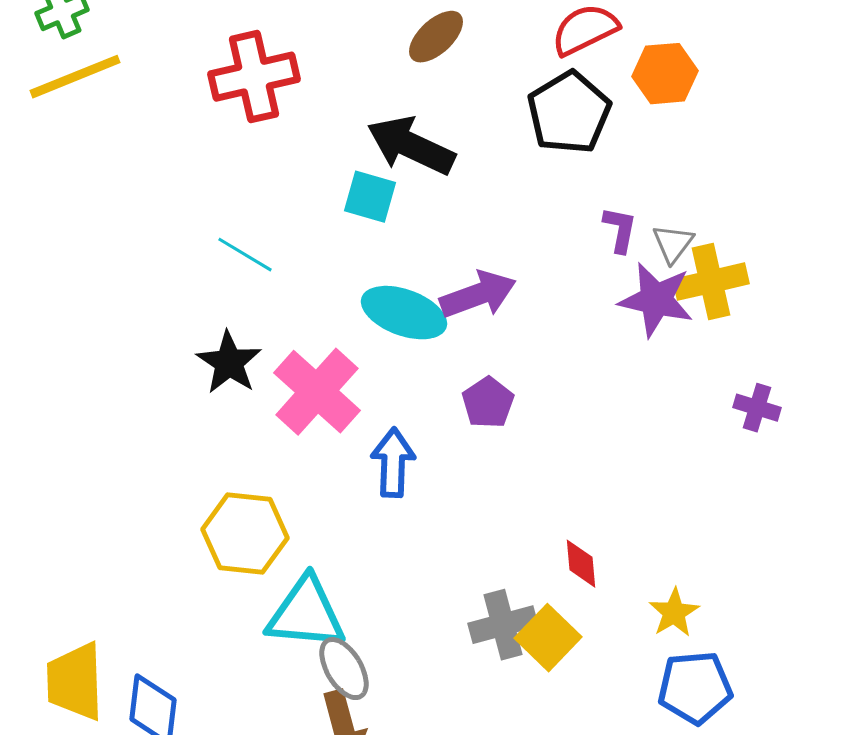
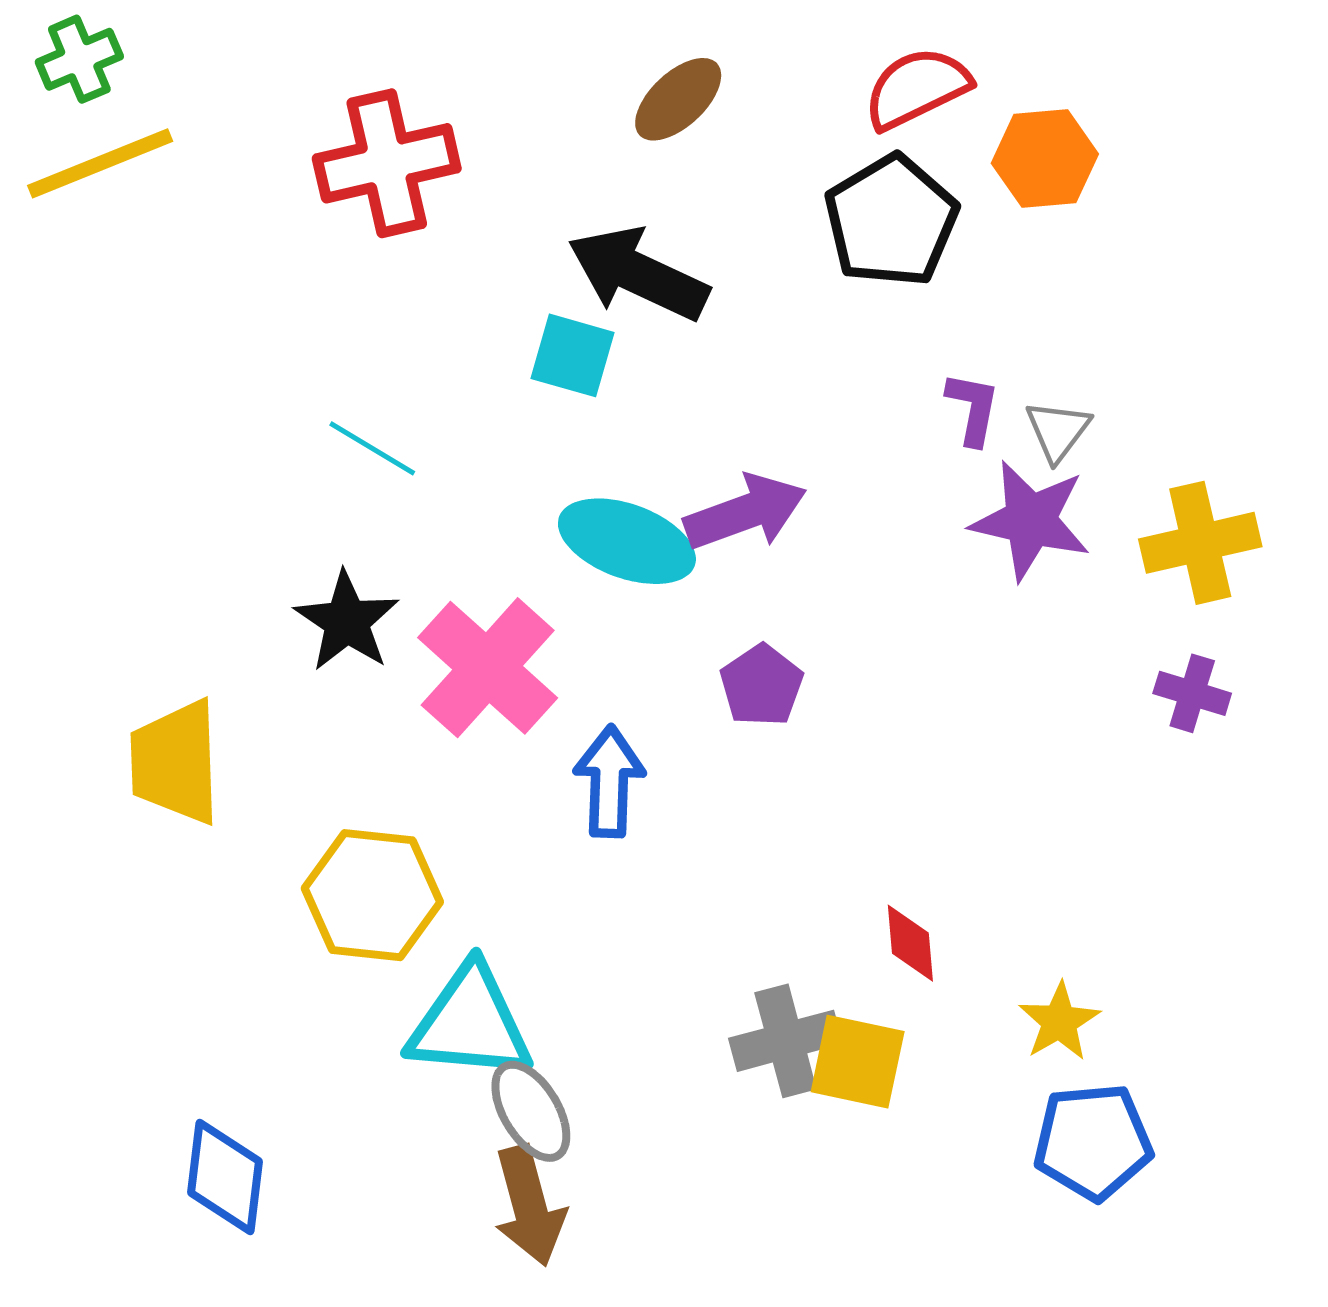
yellow cross: (711, 282) -> (1200, 543), moved
yellow square: (548, 638) -> (858, 1062), turned -32
yellow trapezoid: (75, 682) -> (175, 762), moved

